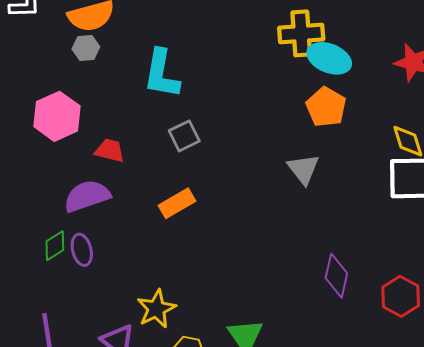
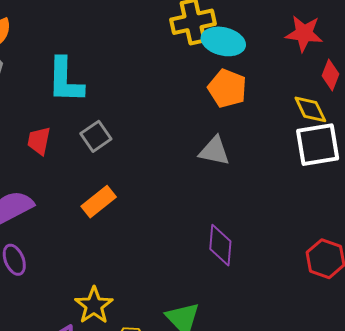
red trapezoid: (110, 150) -> (39, 141), moved, turned -84
gray triangle: (303, 169) -> (214, 151), turned -32
purple diamond: (336, 276) -> (220, 245), moved

